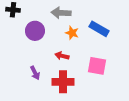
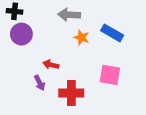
purple circle: (35, 31) -> (21, 34), moved
red arrow: (62, 56) -> (51, 65), moved

